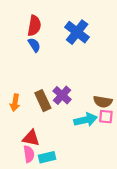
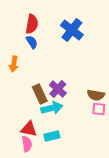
orange arrow: (15, 103) -> (14, 64), moved
cyan arrow: (86, 120) -> (52, 108), moved
cyan rectangle: (47, 157) -> (52, 136), moved

